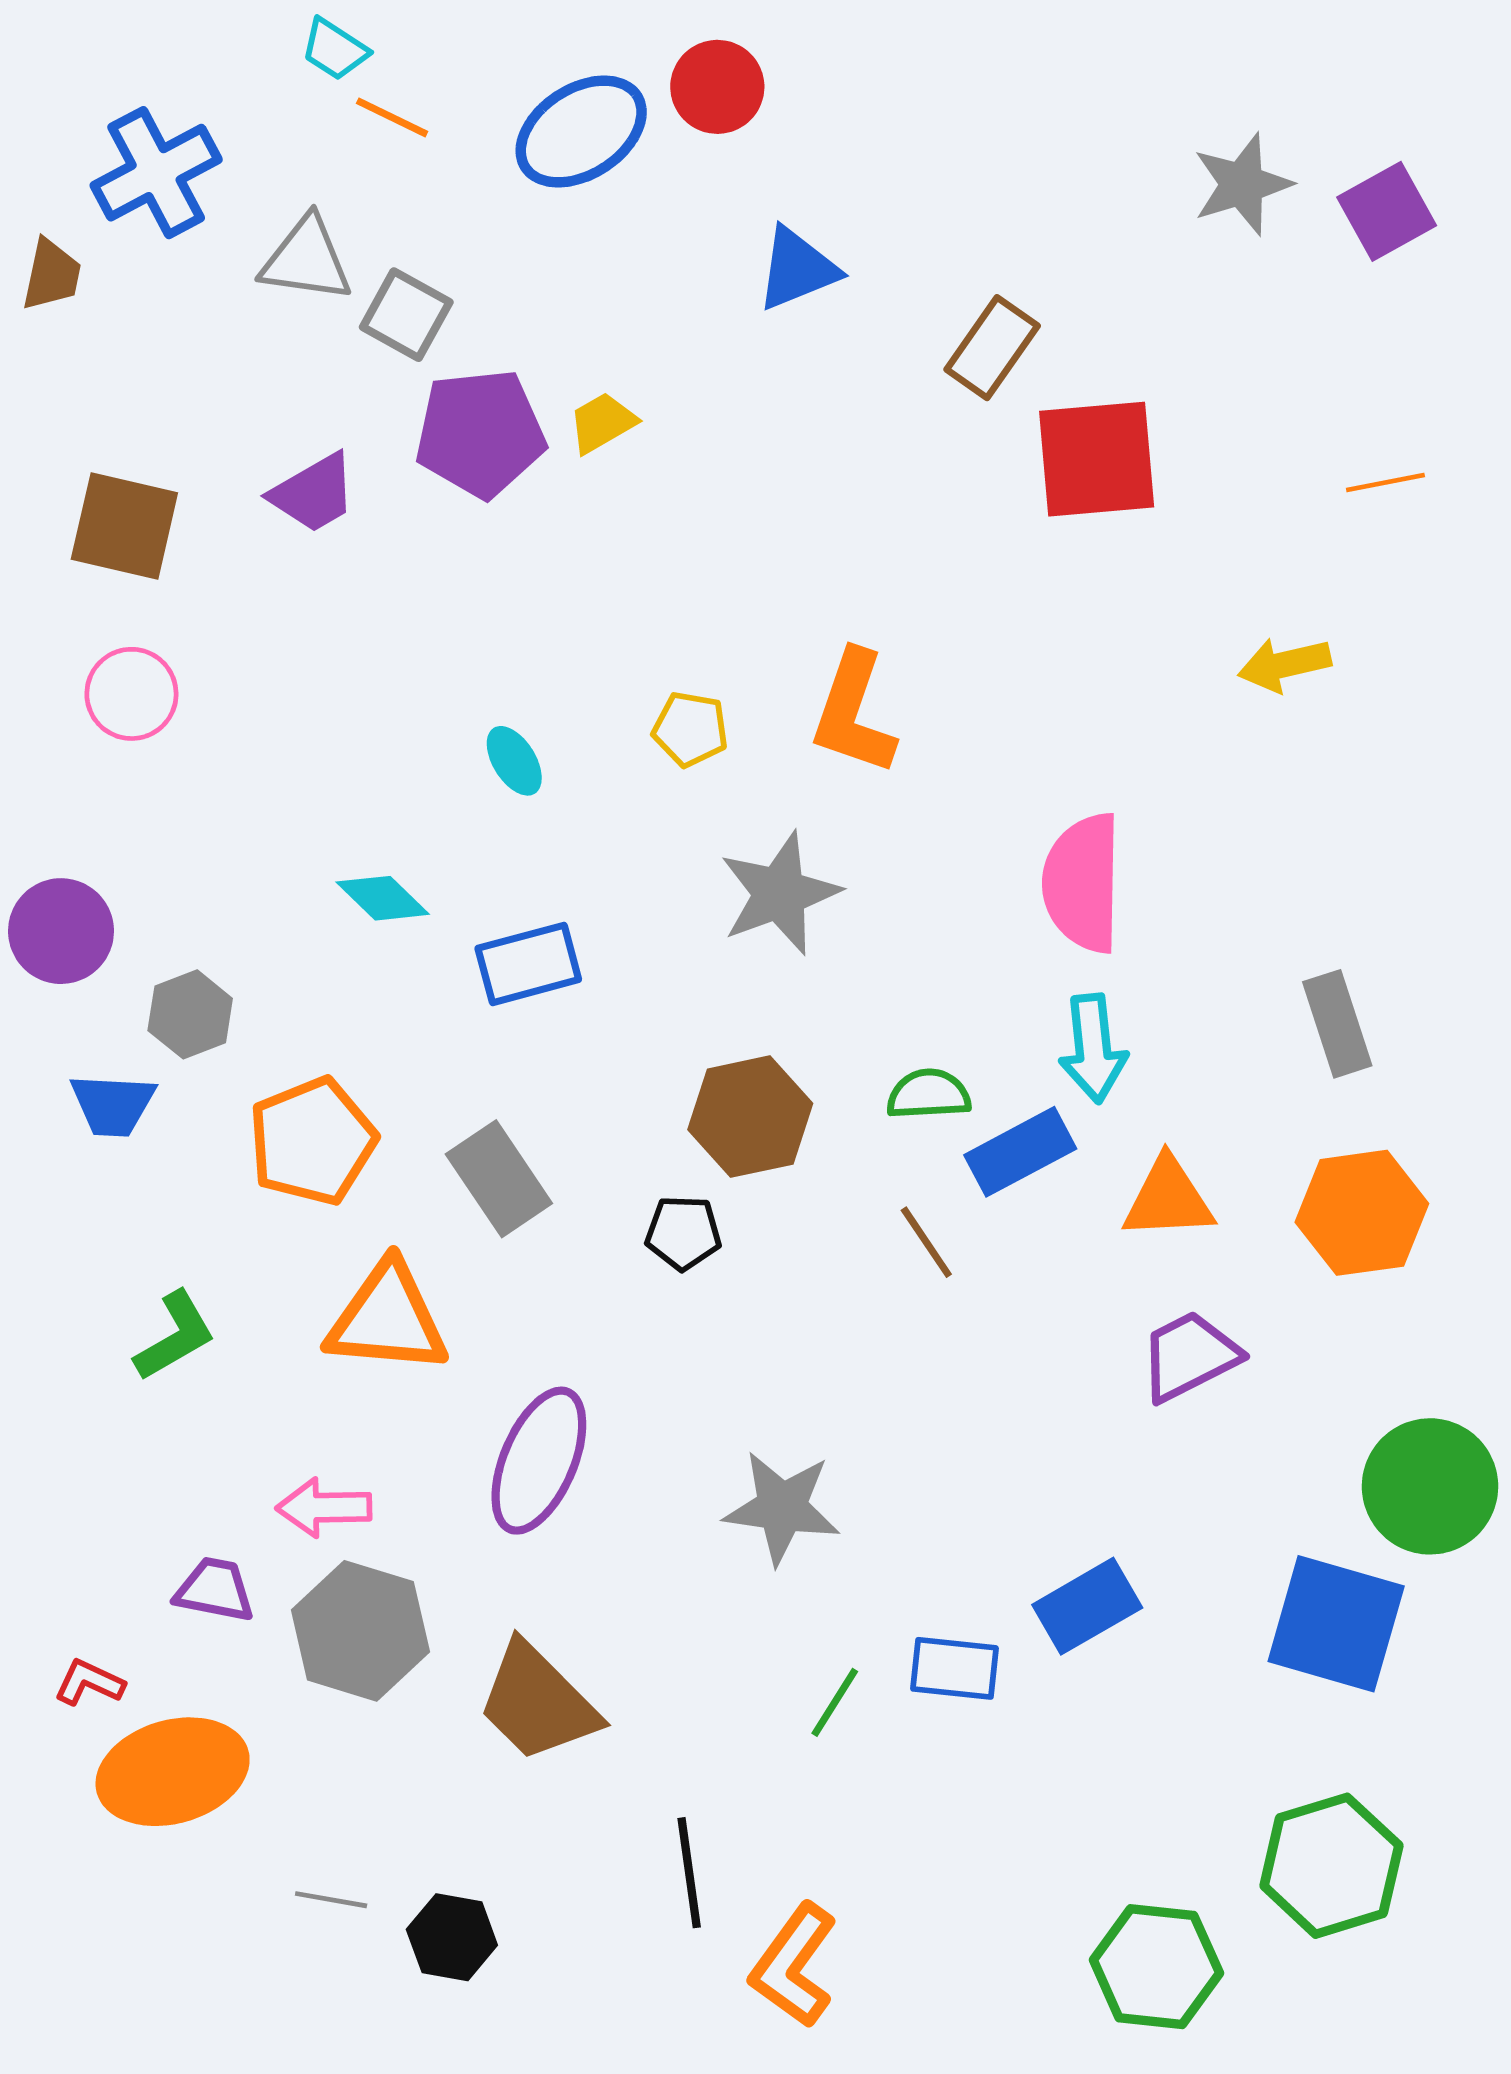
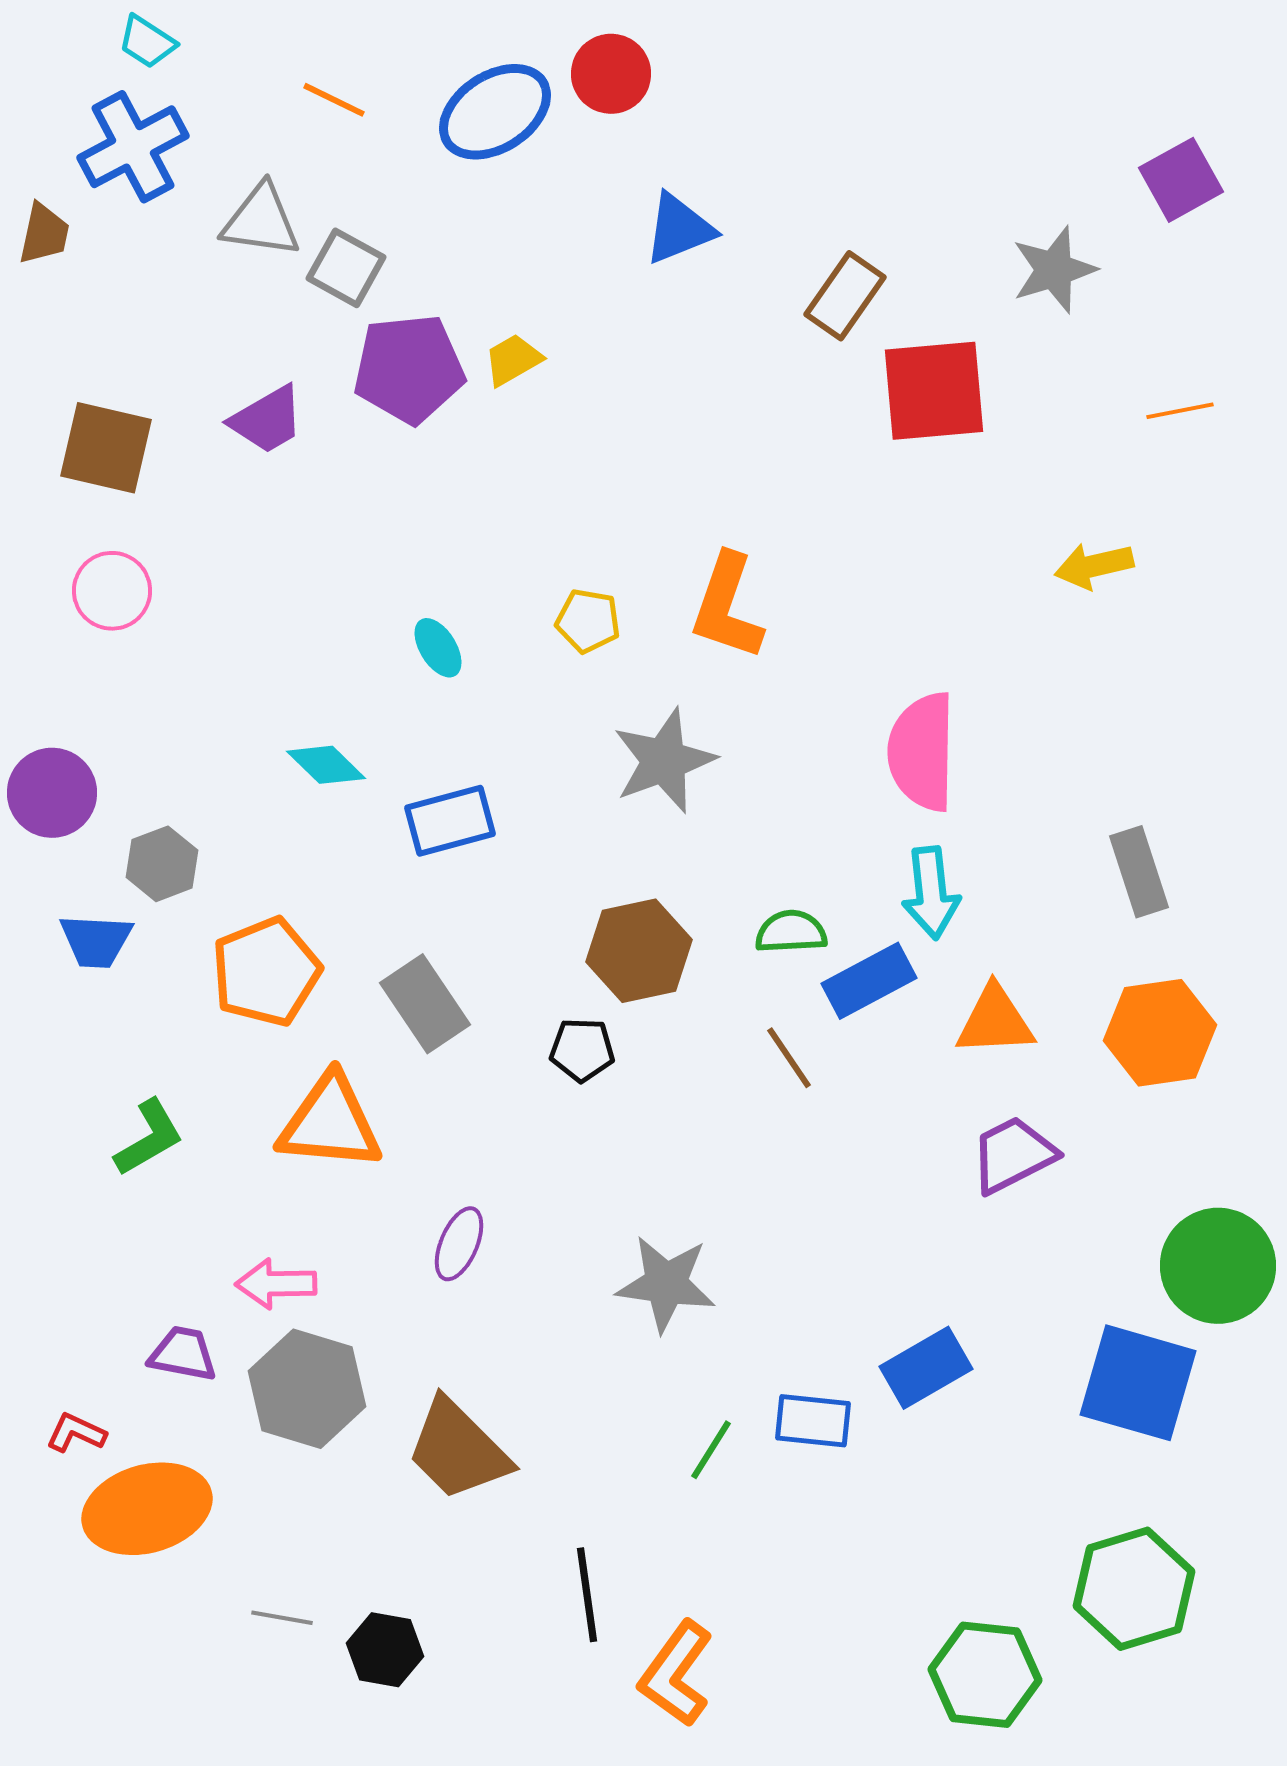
cyan trapezoid: (335, 49) -> (147, 42), moved
gray star: (1242, 184) -> (1054, 270), moved
purple ellipse: (539, 1461) -> (459, 1244), size x0.6

